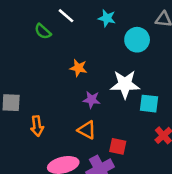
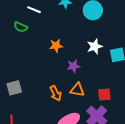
white star: (125, 84) -> (95, 46), size x0.7
orange arrow: (37, 126) -> (56, 93), moved

